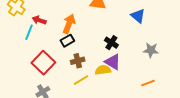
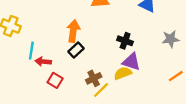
red arrow: (39, 20) -> (43, 61), moved
brown cross: (78, 61) -> (94, 78), moved
red square: (43, 63) -> (55, 80), size x0.6

